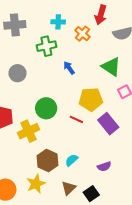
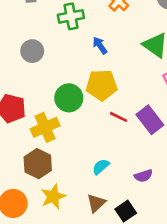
yellow pentagon: (91, 99) -> (102, 85), moved
red line: (76, 119) -> (118, 117), moved
brown hexagon: (47, 160) -> (38, 164), moved

